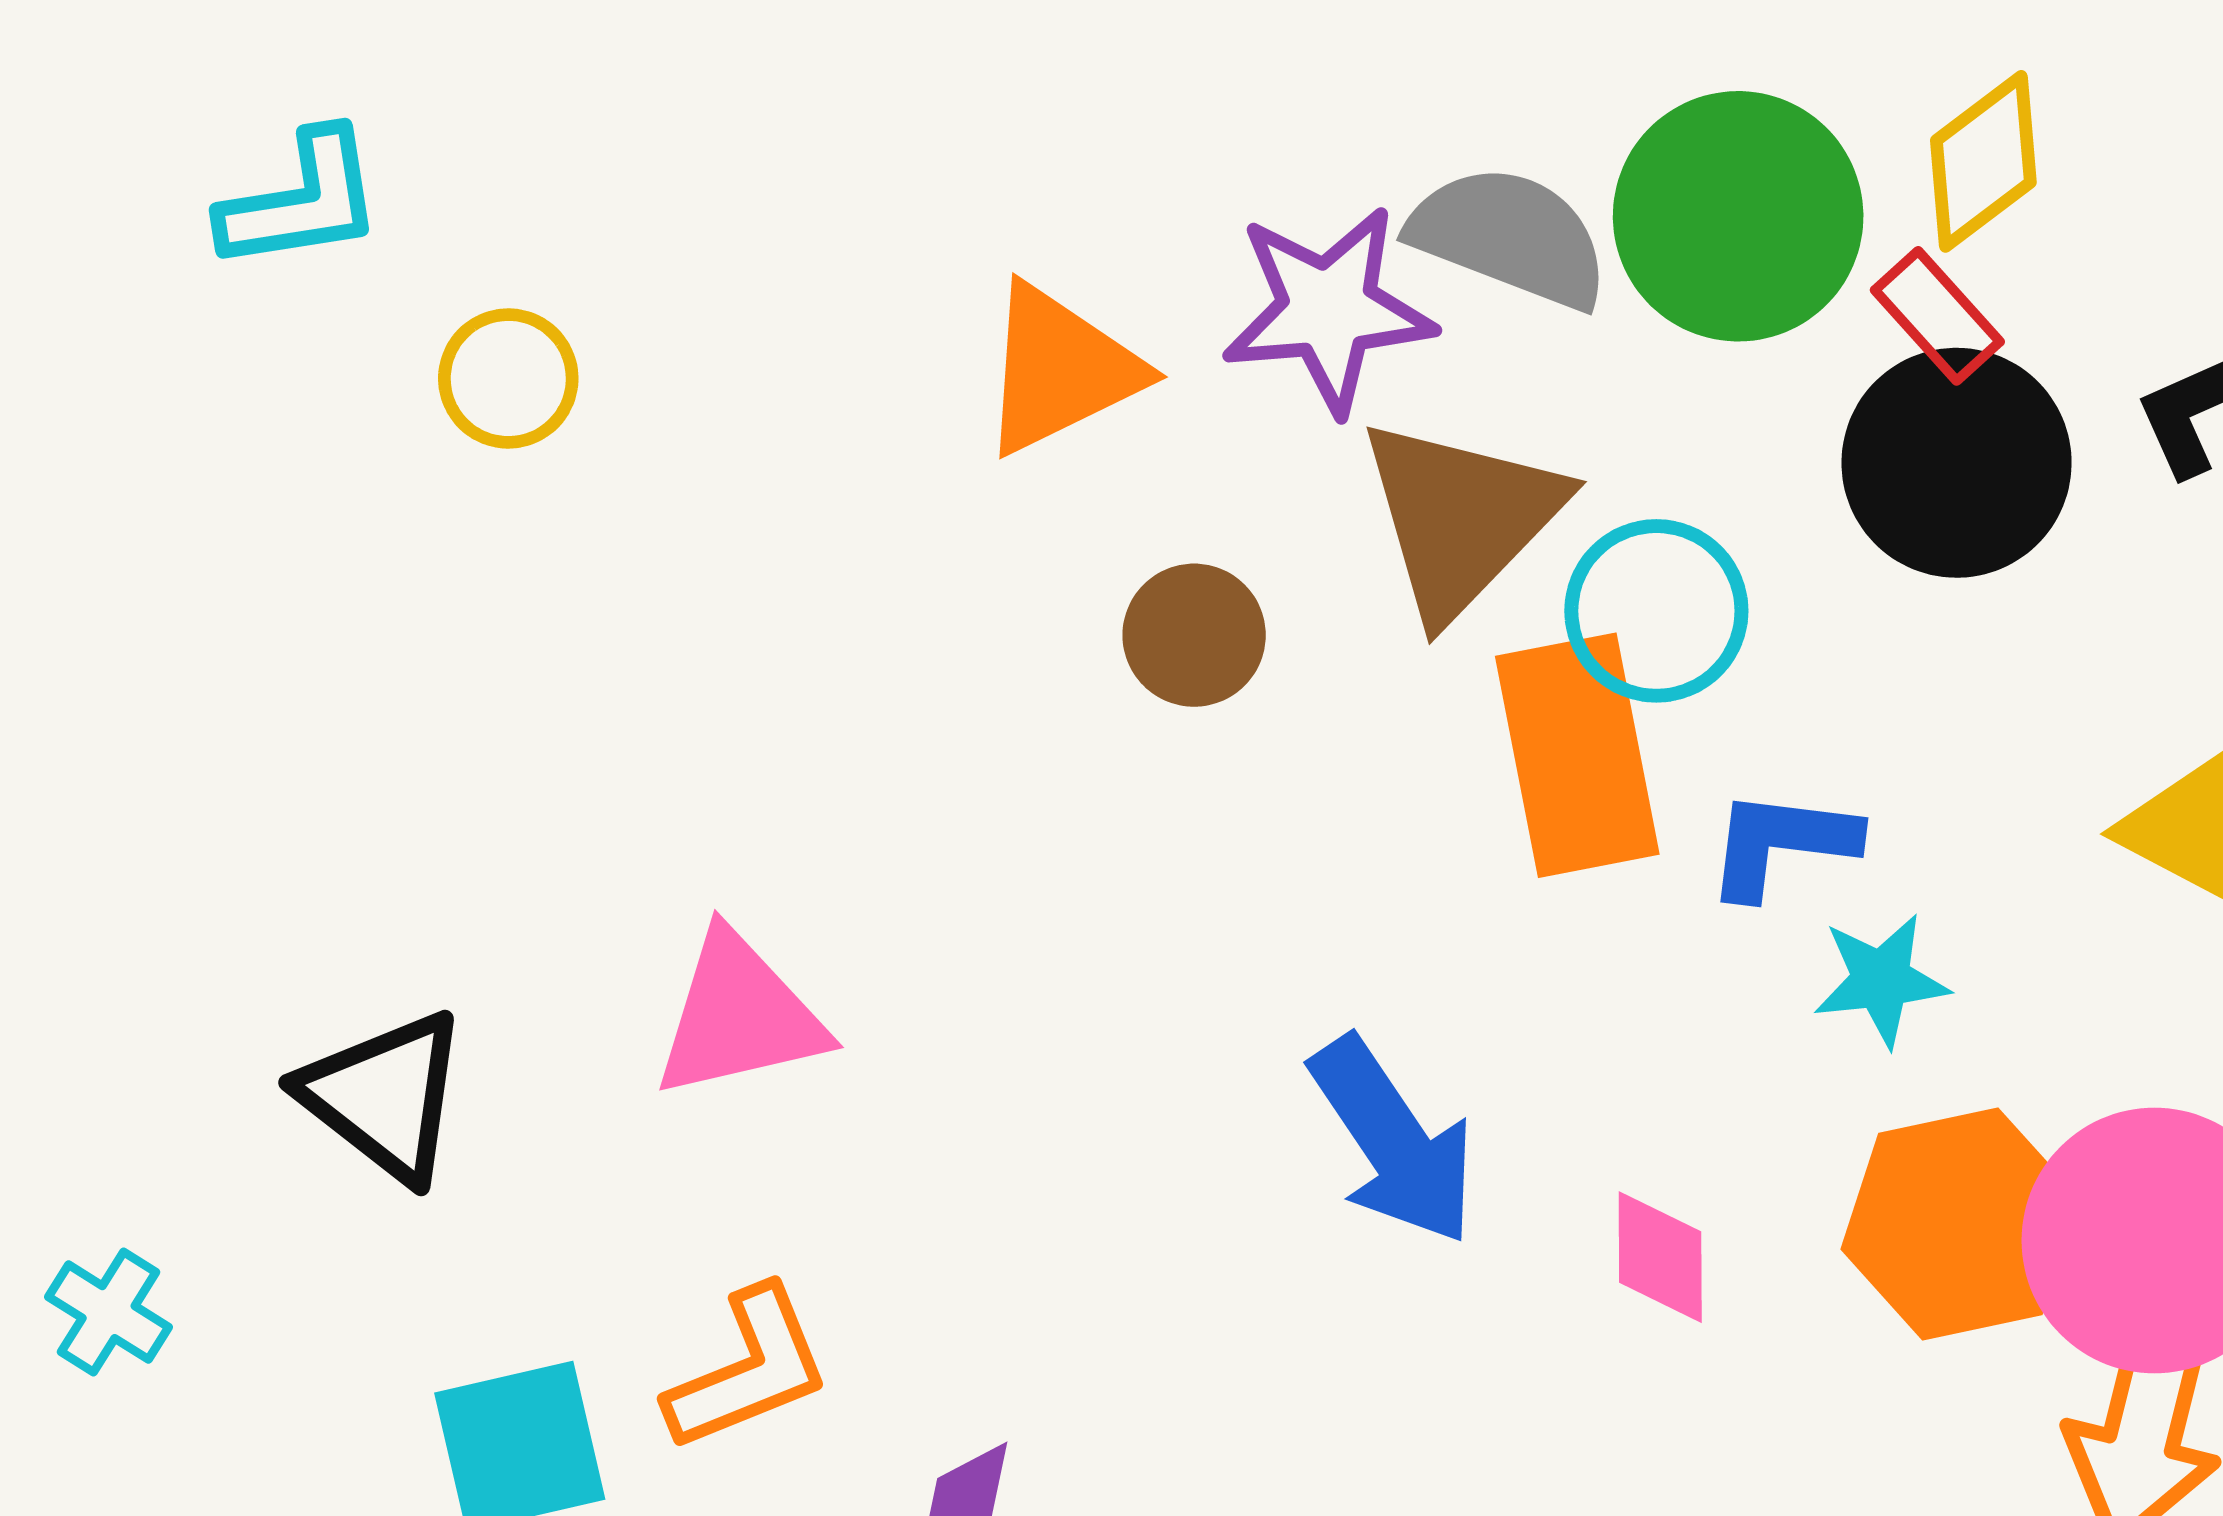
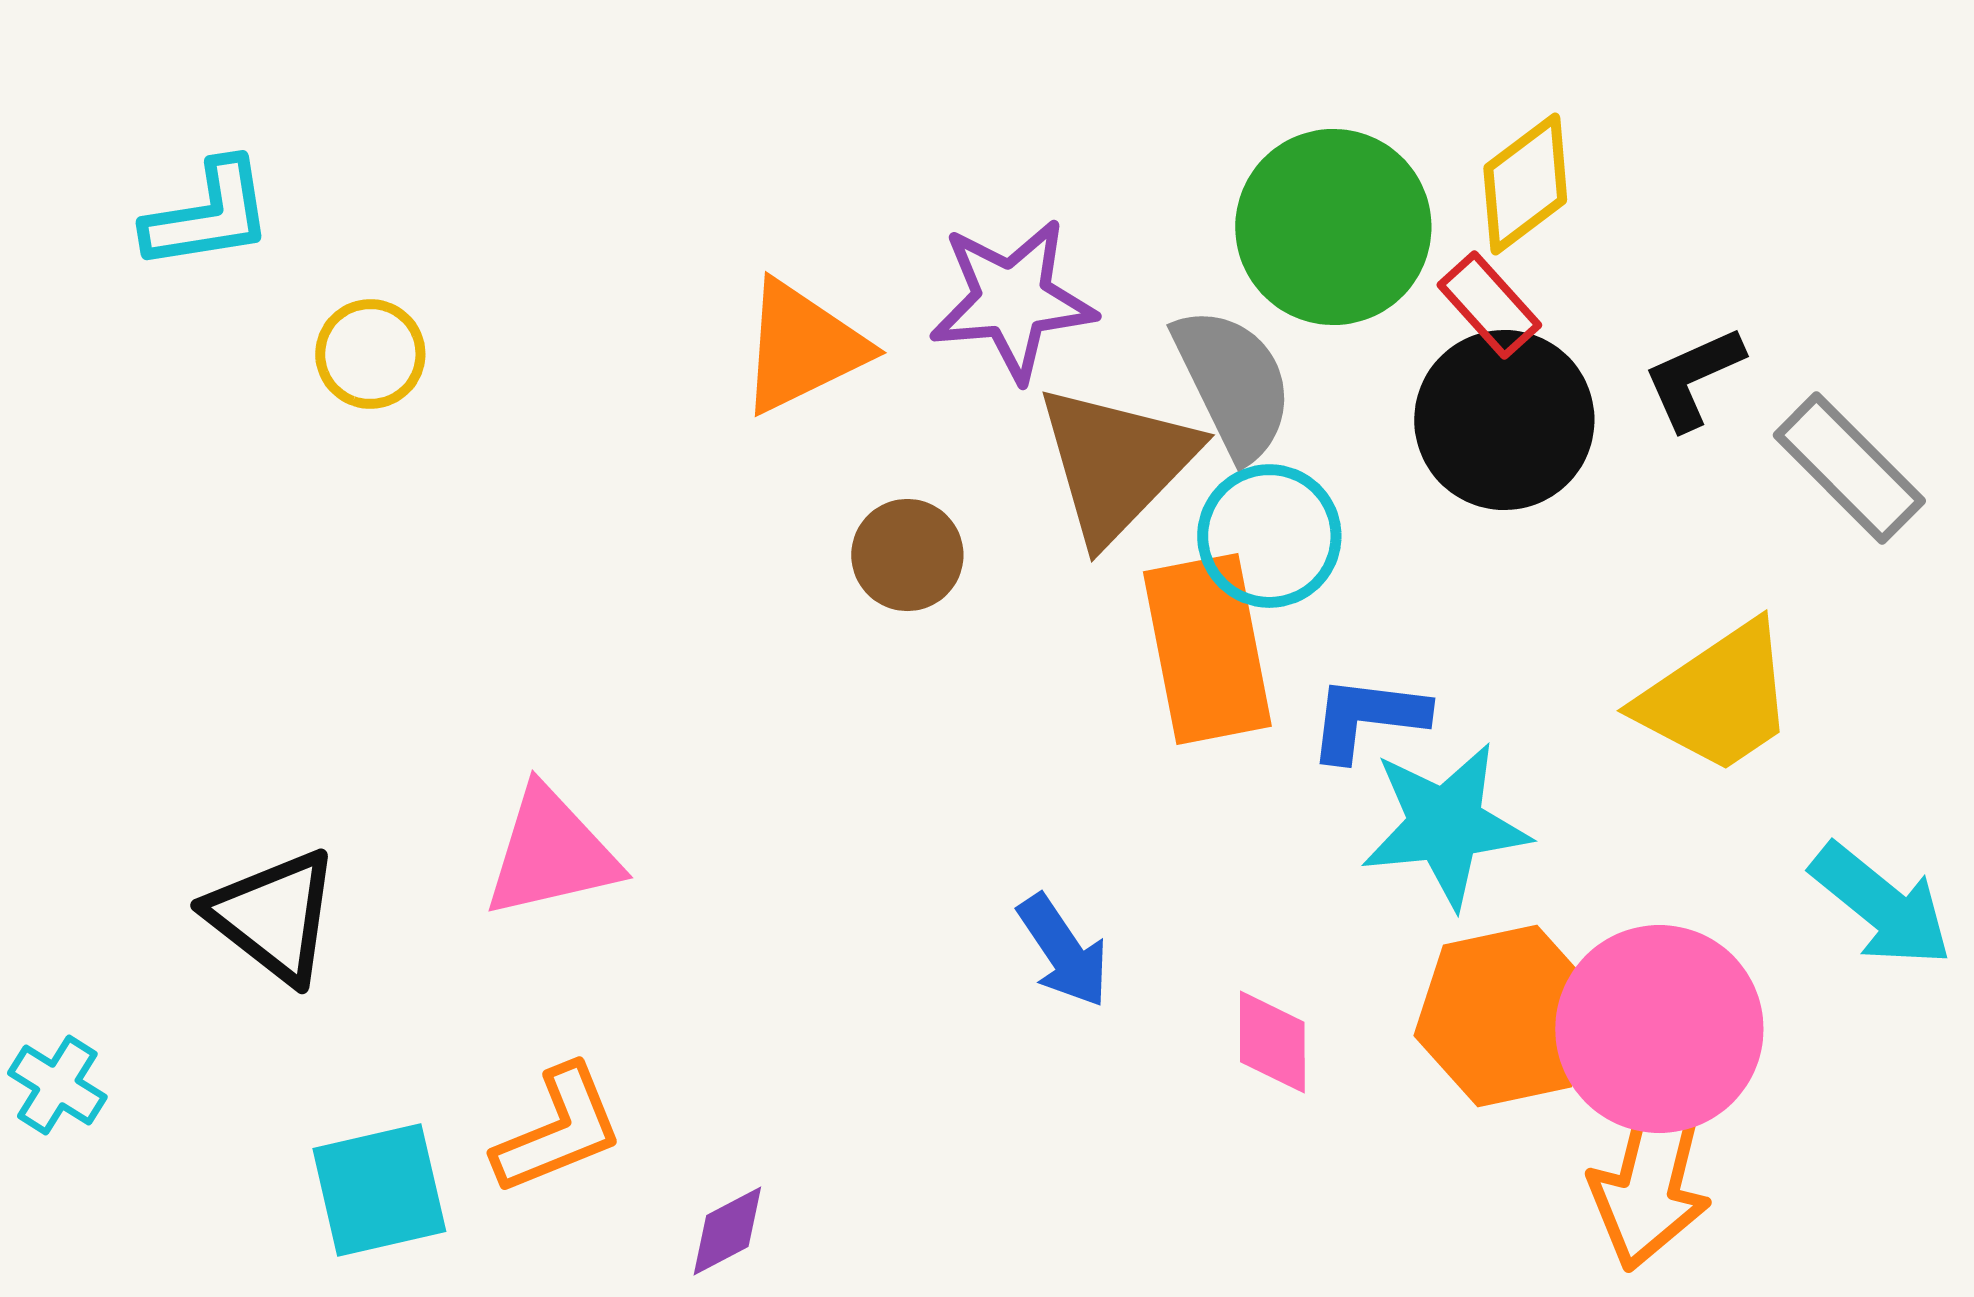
gray semicircle: (1510, 237) -> (1233, 383), moved, turned 43
cyan star: (1881, 980) -> (1445, 825), size x1.6
blue arrow: (1393, 1141) -> (1063, 951), size x0.7

